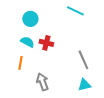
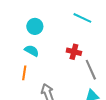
red cross: (46, 43) -> (74, 52), moved

